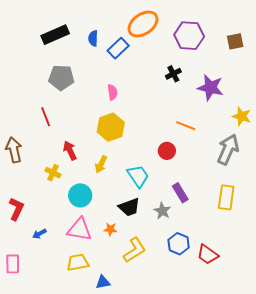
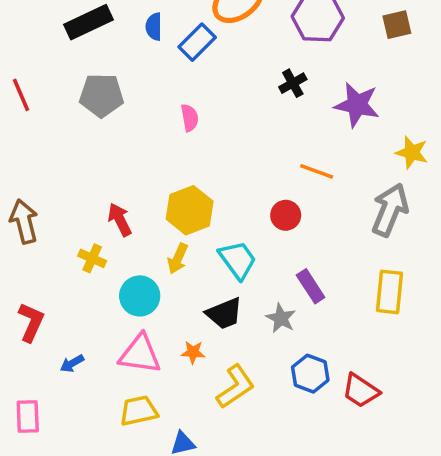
red line: (46, 117) -> (21, 95), moved
yellow hexagon: (111, 127) -> (190, 210), moved
yellow arrow: (101, 164) -> (178, 259), moved

